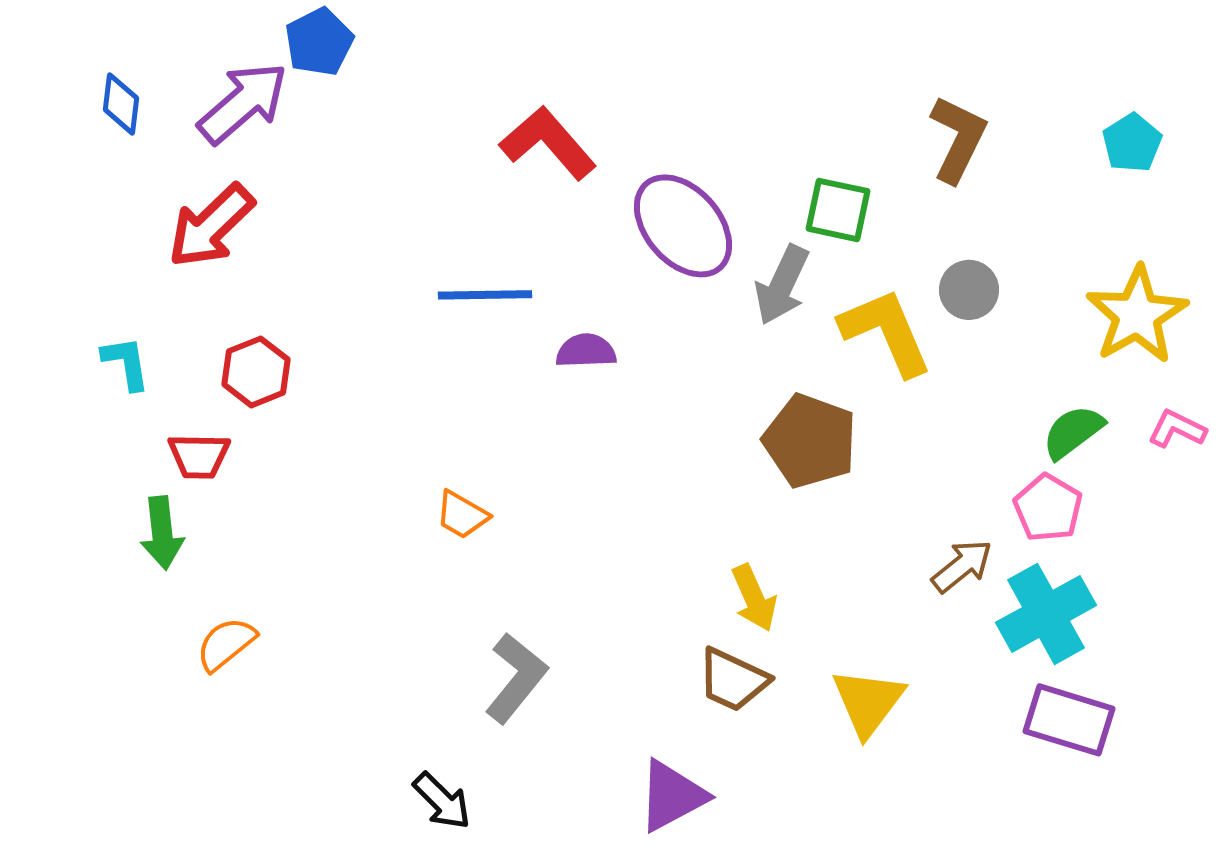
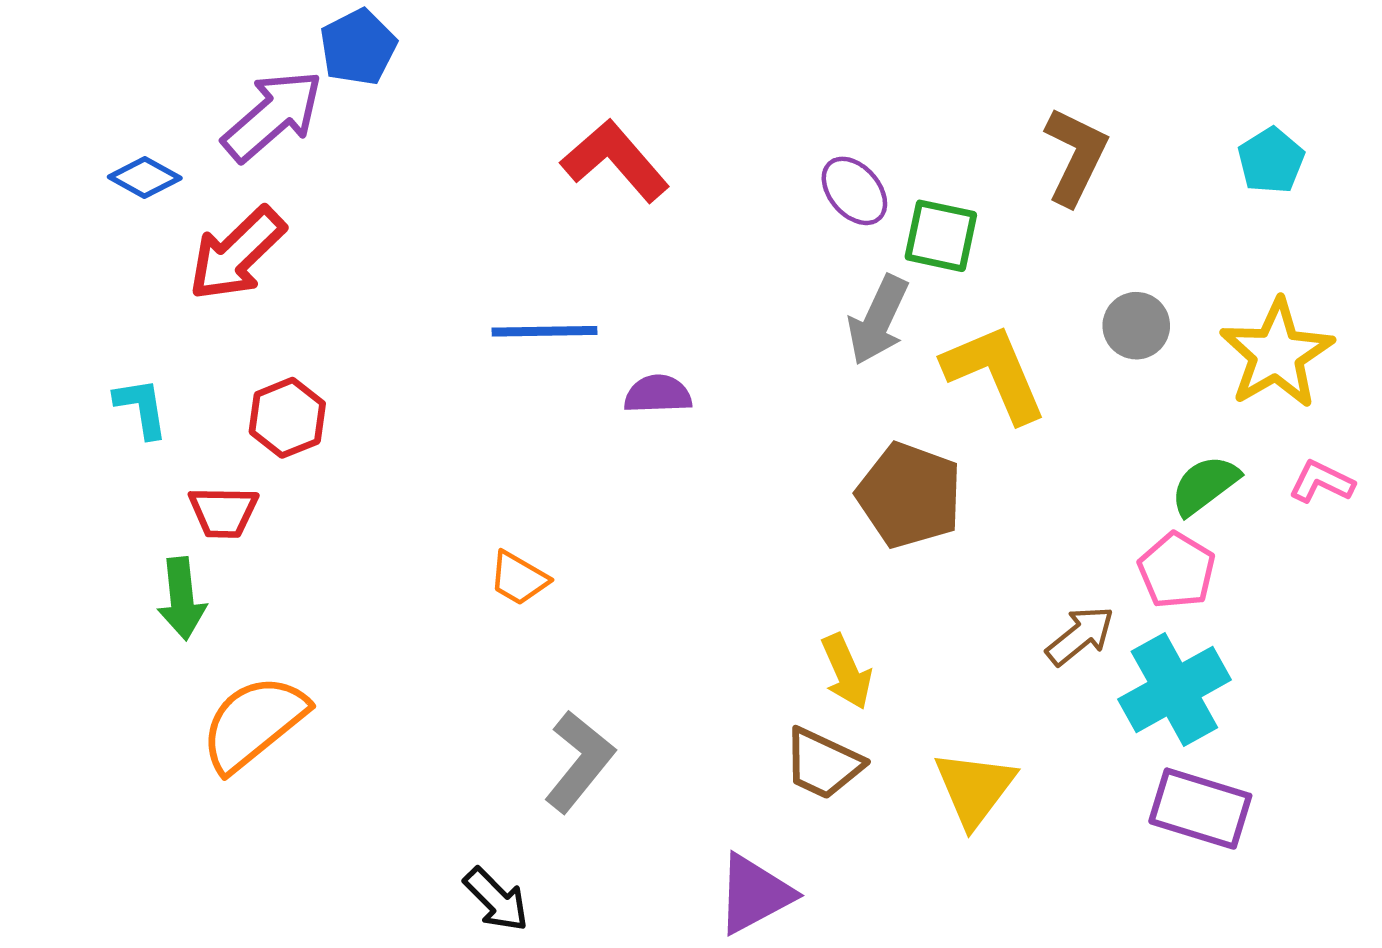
blue diamond: (121, 104) -> (145, 177), moved, turned -68
purple ellipse: (683, 226) -> (854, 191), moved, size x0.6
gray circle: (969, 290) -> (1136, 326), moved
orange semicircle: (226, 644) -> (254, 723), size x1.6

